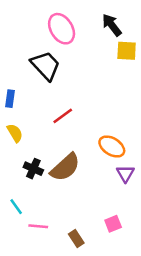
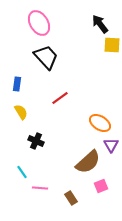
pink ellipse: (62, 29) -> (39, 23), moved
brown semicircle: (65, 167) -> (88, 162), moved

